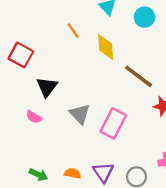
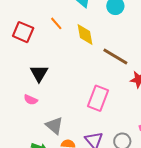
red square: (21, 55) -> (23, 32), moved
gray triangle: (80, 114) -> (54, 126), moved

